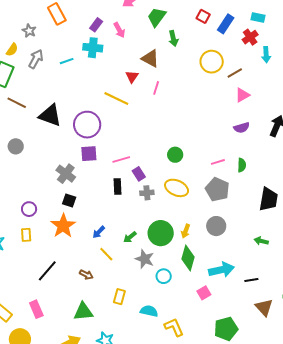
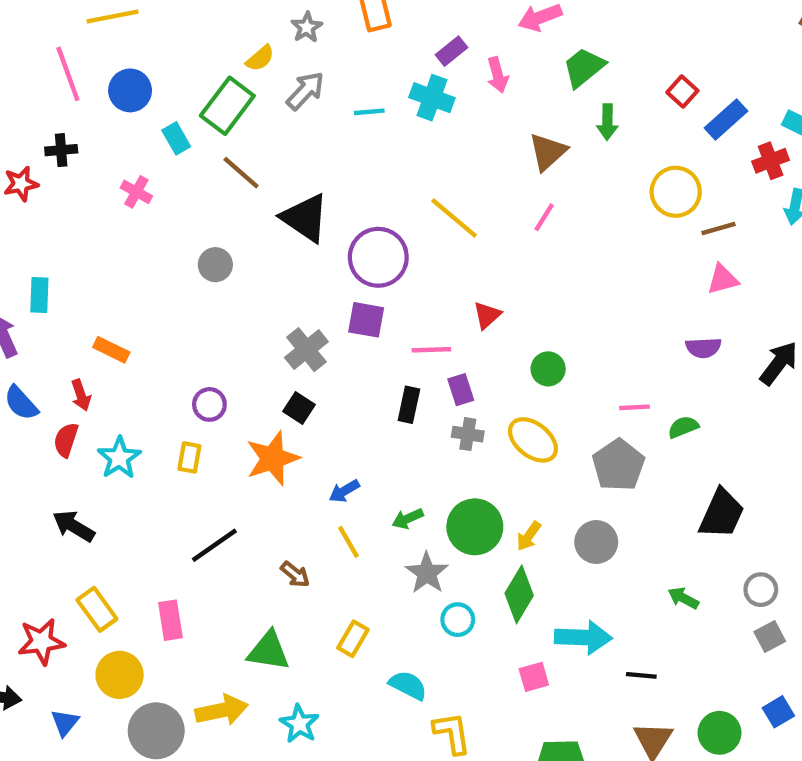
brown triangle: (150, 58) -> (548, 152), turned 36
red triangle: (132, 77) -> (487, 315), moved
green semicircle: (242, 165) -> (683, 427), turned -128

